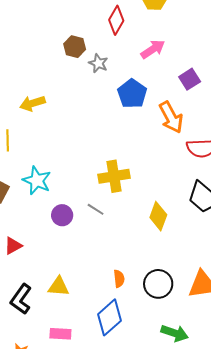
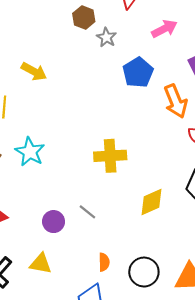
yellow arrow: (32, 103) -> (34, 72), turned -140
gray line: (96, 209) -> (87, 212), moved
purple circle: (62, 215) -> (54, 222), moved
yellow diamond: (158, 216) -> (152, 202), turned 40

